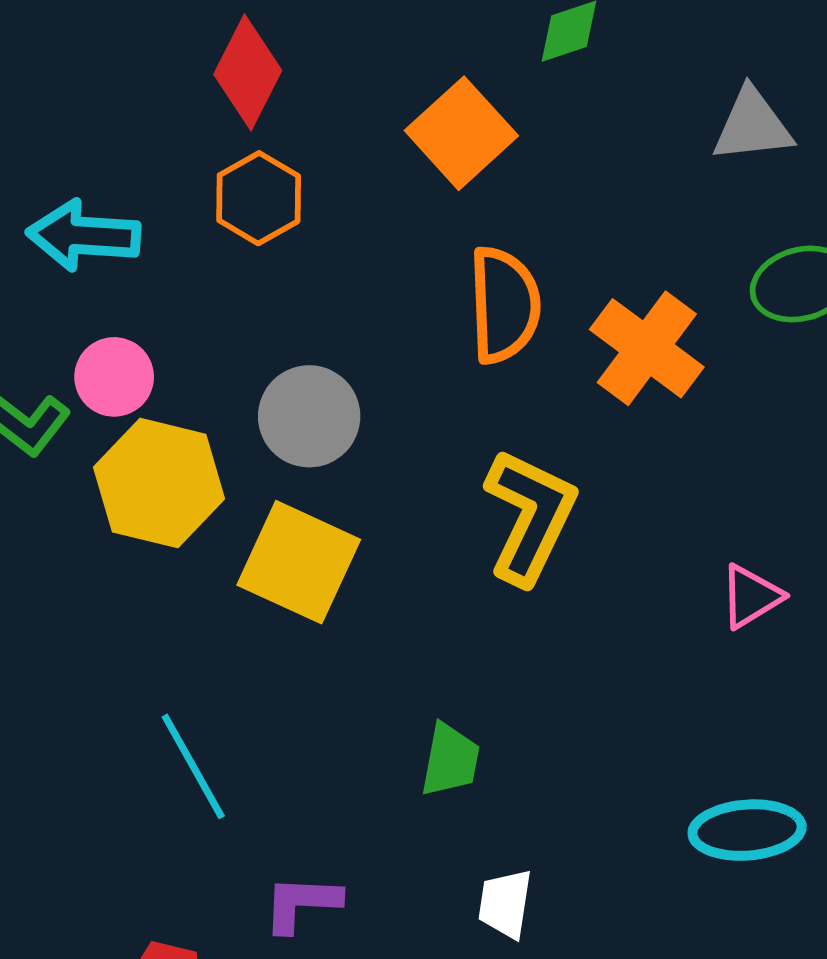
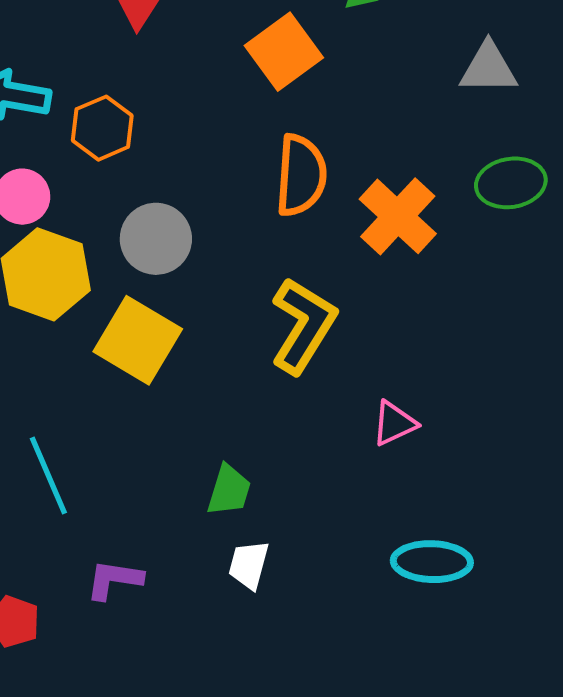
orange hexagon: (259, 198) -> (102, 128), moved
pink triangle: (751, 596) -> (394, 423), moved
white trapezoid: (505, 904) -> (249, 565), moved

